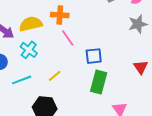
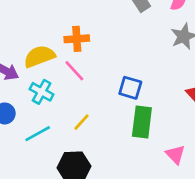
pink line: (68, 38) -> (74, 71), moved
blue square: (94, 56) -> (130, 88), turned 30

